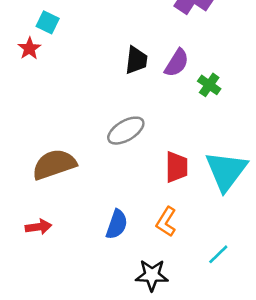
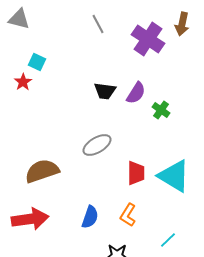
black trapezoid: (136, 60) -> (105, 91), turned 90
cyan triangle: (226, 171) -> (174, 176), turned -36
red arrow: (39, 227) -> (30, 219), size x1.8

